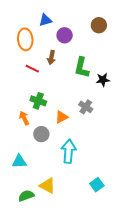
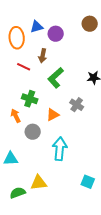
blue triangle: (45, 20) -> (37, 27), moved
green L-shape: (82, 68) -> (56, 78), moved, turned 35
cyan square: (97, 185) -> (88, 182), turned -32
yellow triangle: (47, 186) -> (39, 183), turned -36

